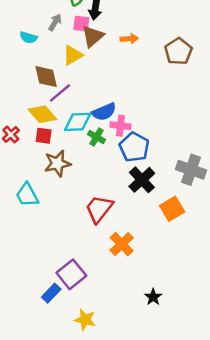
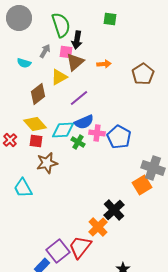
brown diamond: (46, 77) -> (38, 94), turned 65
purple line: (60, 93) -> (79, 98), moved
blue pentagon: (134, 147) -> (119, 137), moved
black cross: (142, 180) -> (114, 210), moved
red trapezoid: (99, 209) -> (80, 247), moved
orange square: (172, 209) -> (142, 185), moved

